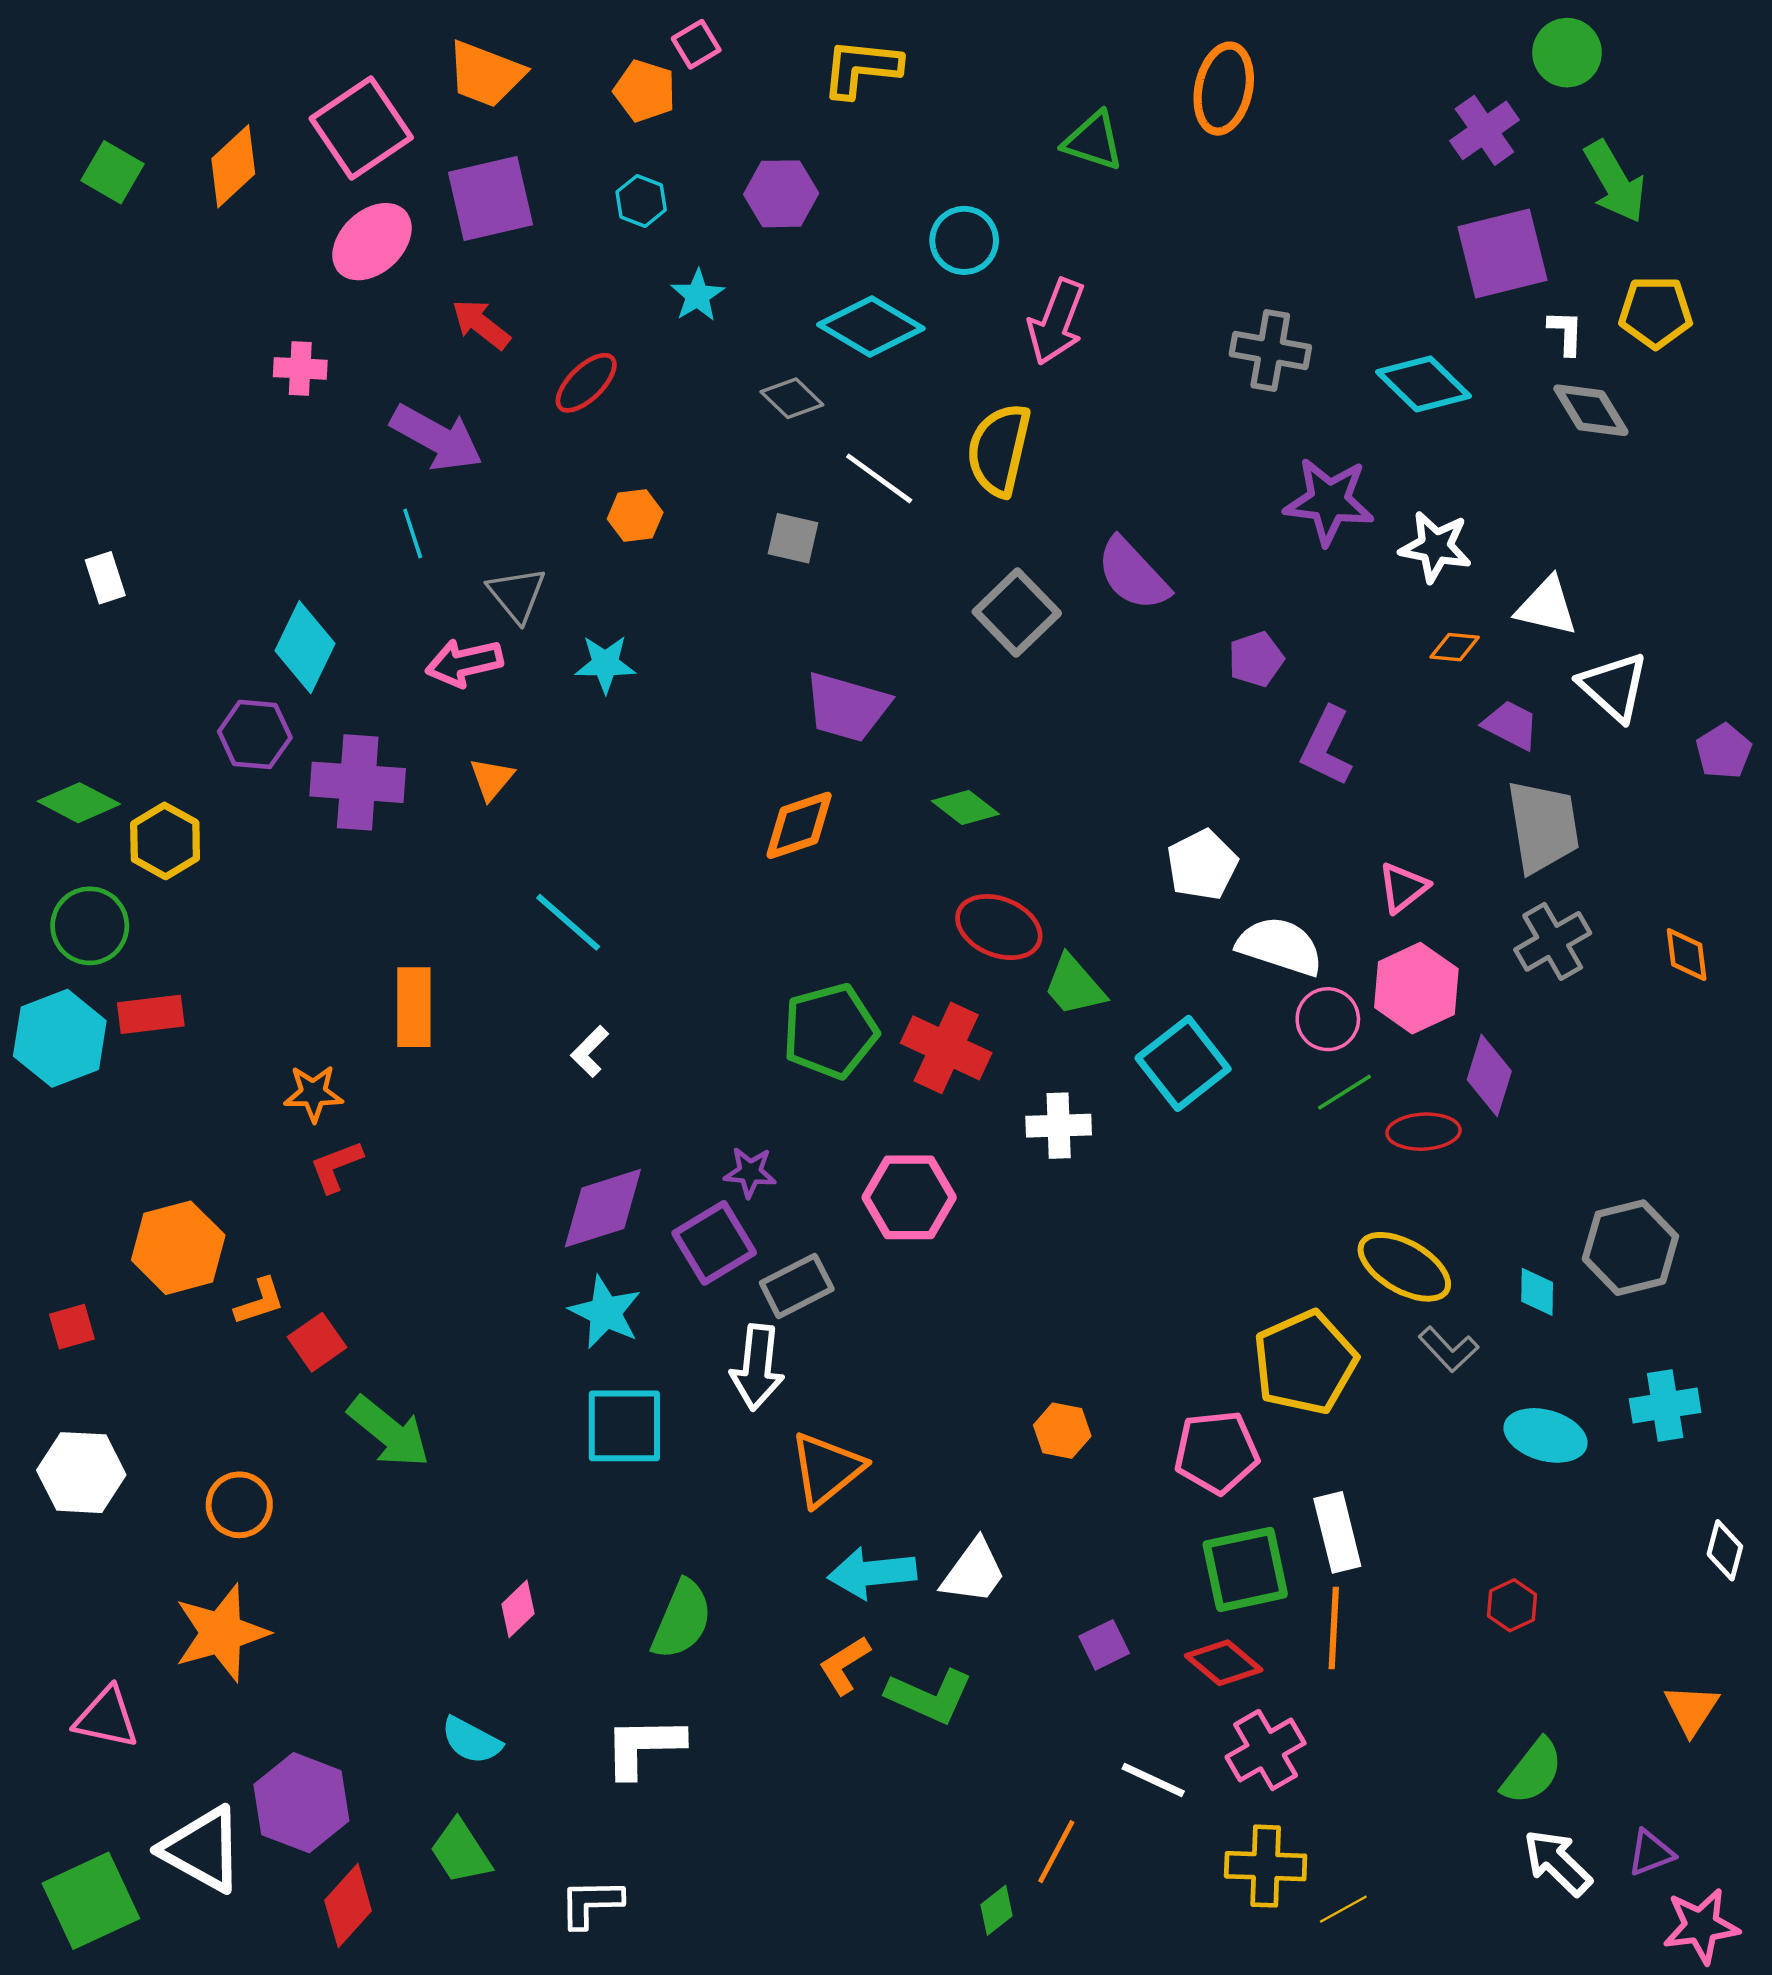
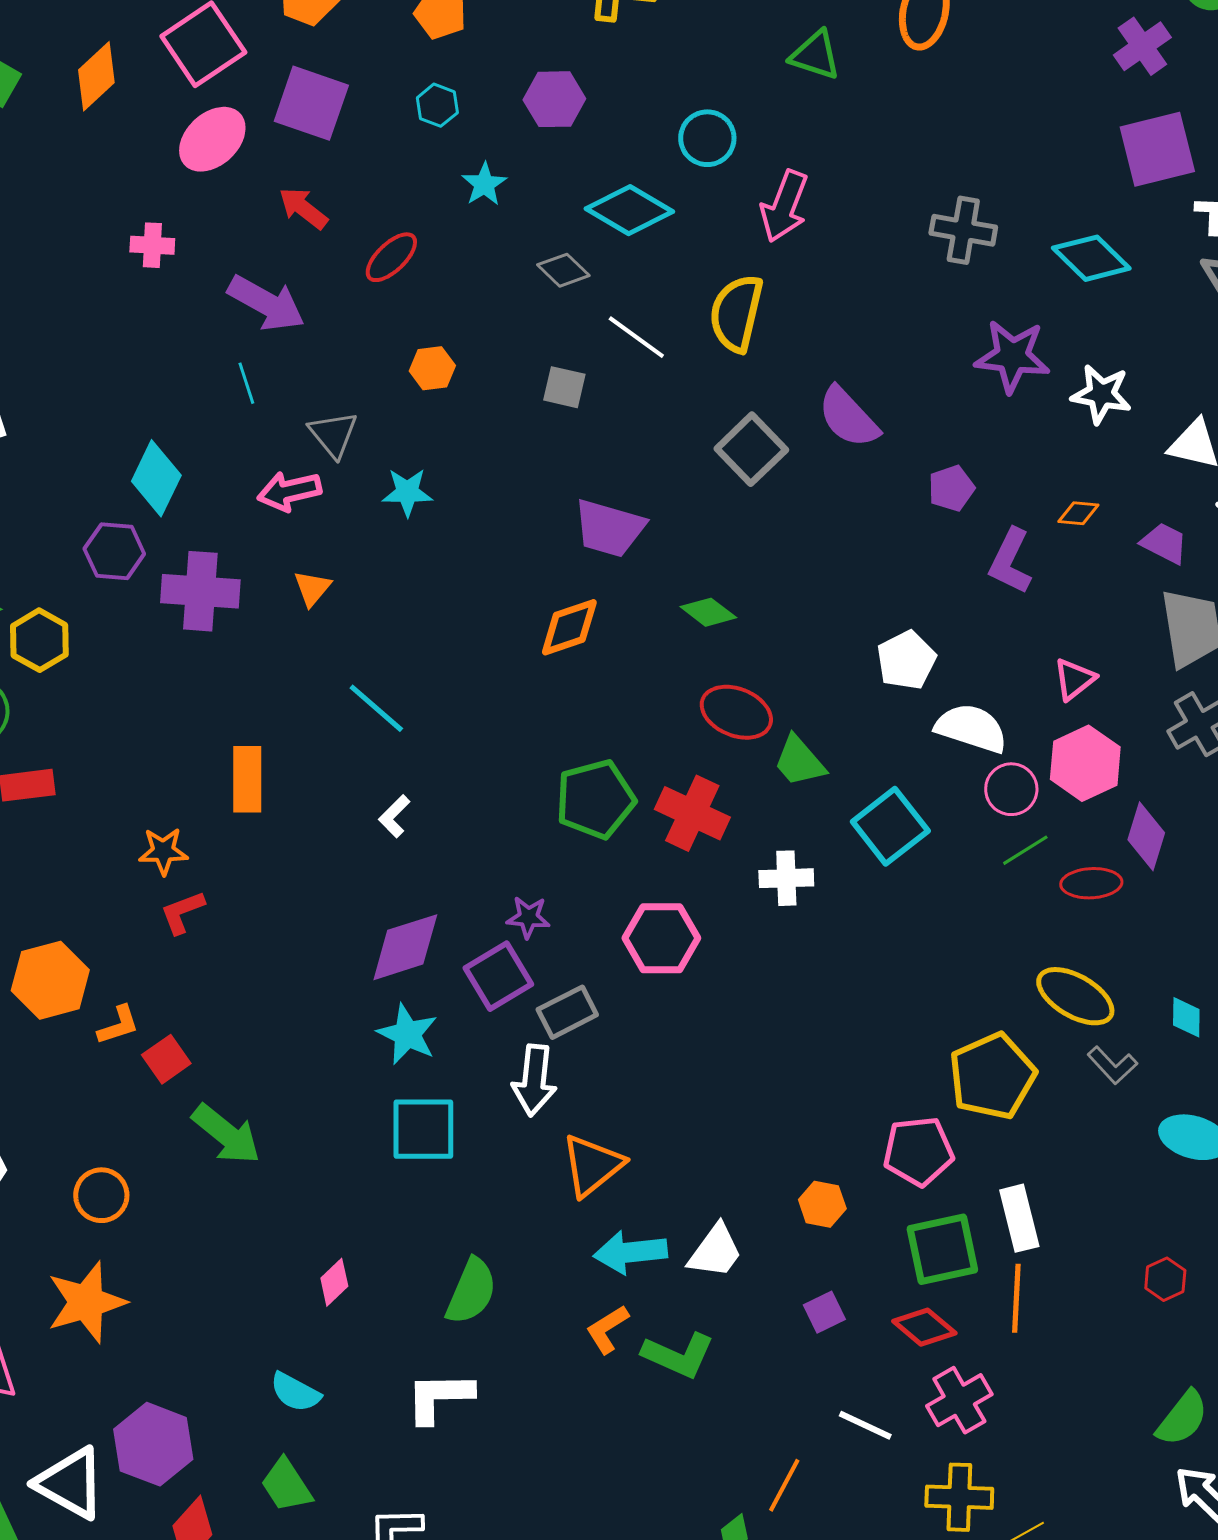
purple square: (490, 199) -> (311, 103), turned 32
orange diamond: (1455, 647) -> (1078, 513), moved
orange hexagon: (1062, 1431) -> (822, 1204), moved

